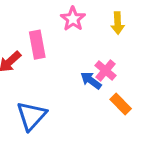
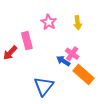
orange rectangle: (121, 104) -> (83, 75), size x1.5
blue triangle: (31, 116) -> (44, 86), moved

